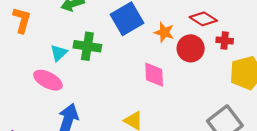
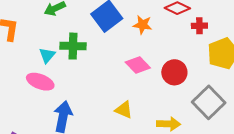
red circle: (191, 48) -> (174, 72), moved
pink diamond: (154, 75) -> (138, 65), turned -35

